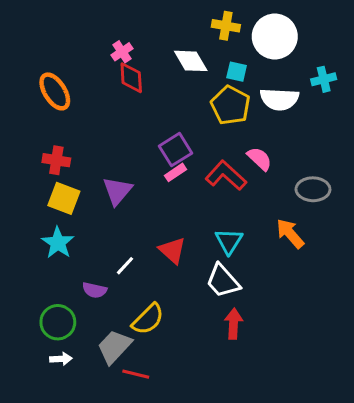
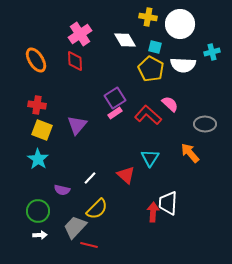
pink cross: (122, 52) -> (80, 34), size x1.6
red diamond: (131, 78) -> (75, 61), moved
red triangle: (172, 250) -> (126, 175), moved
white line: (125, 266) -> (90, 178), moved
white trapezoid: (223, 281) -> (168, 203), moved, turned 45

